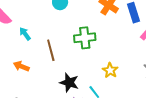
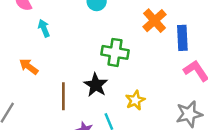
brown line: (51, 50) -> (63, 96), moved
black star: (69, 83) -> (96, 85), moved

